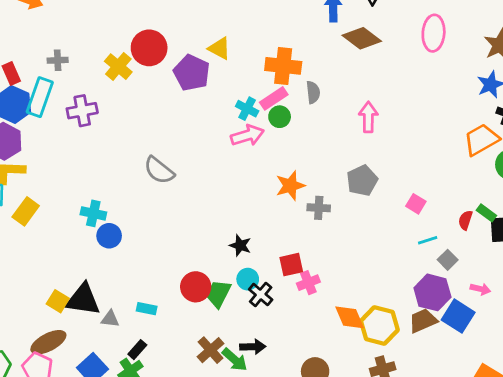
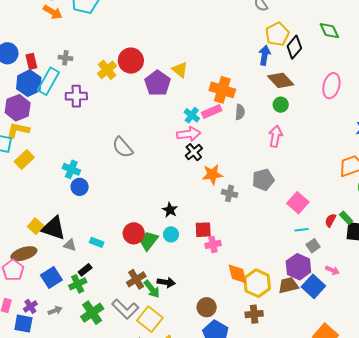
green circle: (280, 117) -> (281, 105), moved
pink square: (416, 204) -> (298, 203), size x1.5
black cross: (261, 294) -> (194, 152), moved

